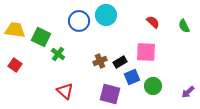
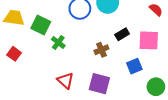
black rectangle: (120, 62) -> (122, 34), moved
green circle: (153, 86) -> (156, 87), moved
purple square: (110, 94) -> (99, 84), moved

